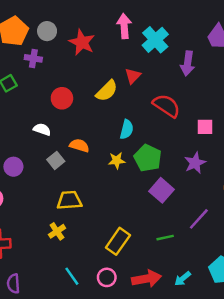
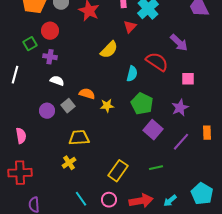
purple cross: (33, 58) -> (50, 57), moved
purple arrow: (188, 63) -> (179, 43), moved, turned -54
red triangle: (133, 76) -> (130, 27), moved
red circle: (62, 98) -> (50, 31), moved
cyan semicircle: (127, 129) -> (132, 74), moved
yellow star: (117, 160) -> (107, 106), moved
purple circle: (13, 167) -> (47, 111), moved
purple line: (199, 219) -> (181, 142), moved

